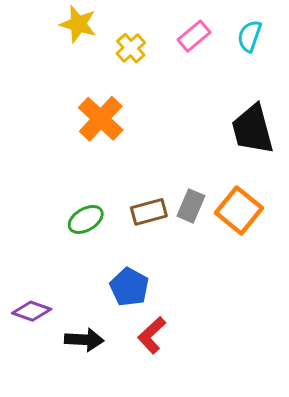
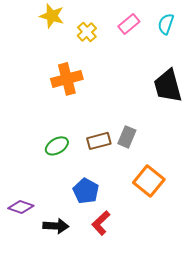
orange cross: (101, 119) -> (67, 79), turned 32
orange square: (239, 210) -> (149, 181), moved

